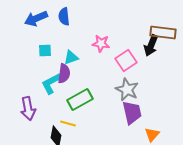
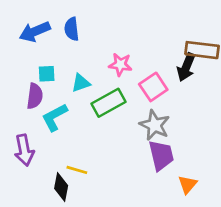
purple semicircle: (64, 74) -> (35, 96), moved
green rectangle: (80, 100) -> (108, 103), moved

